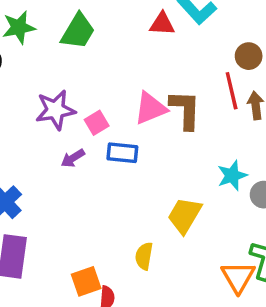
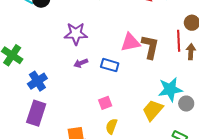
pink square: (97, 123) -> (105, 103), moved
cyan star: (232, 176) -> (170, 89), size x1.4
yellow trapezoid: (185, 215) -> (153, 110), moved

